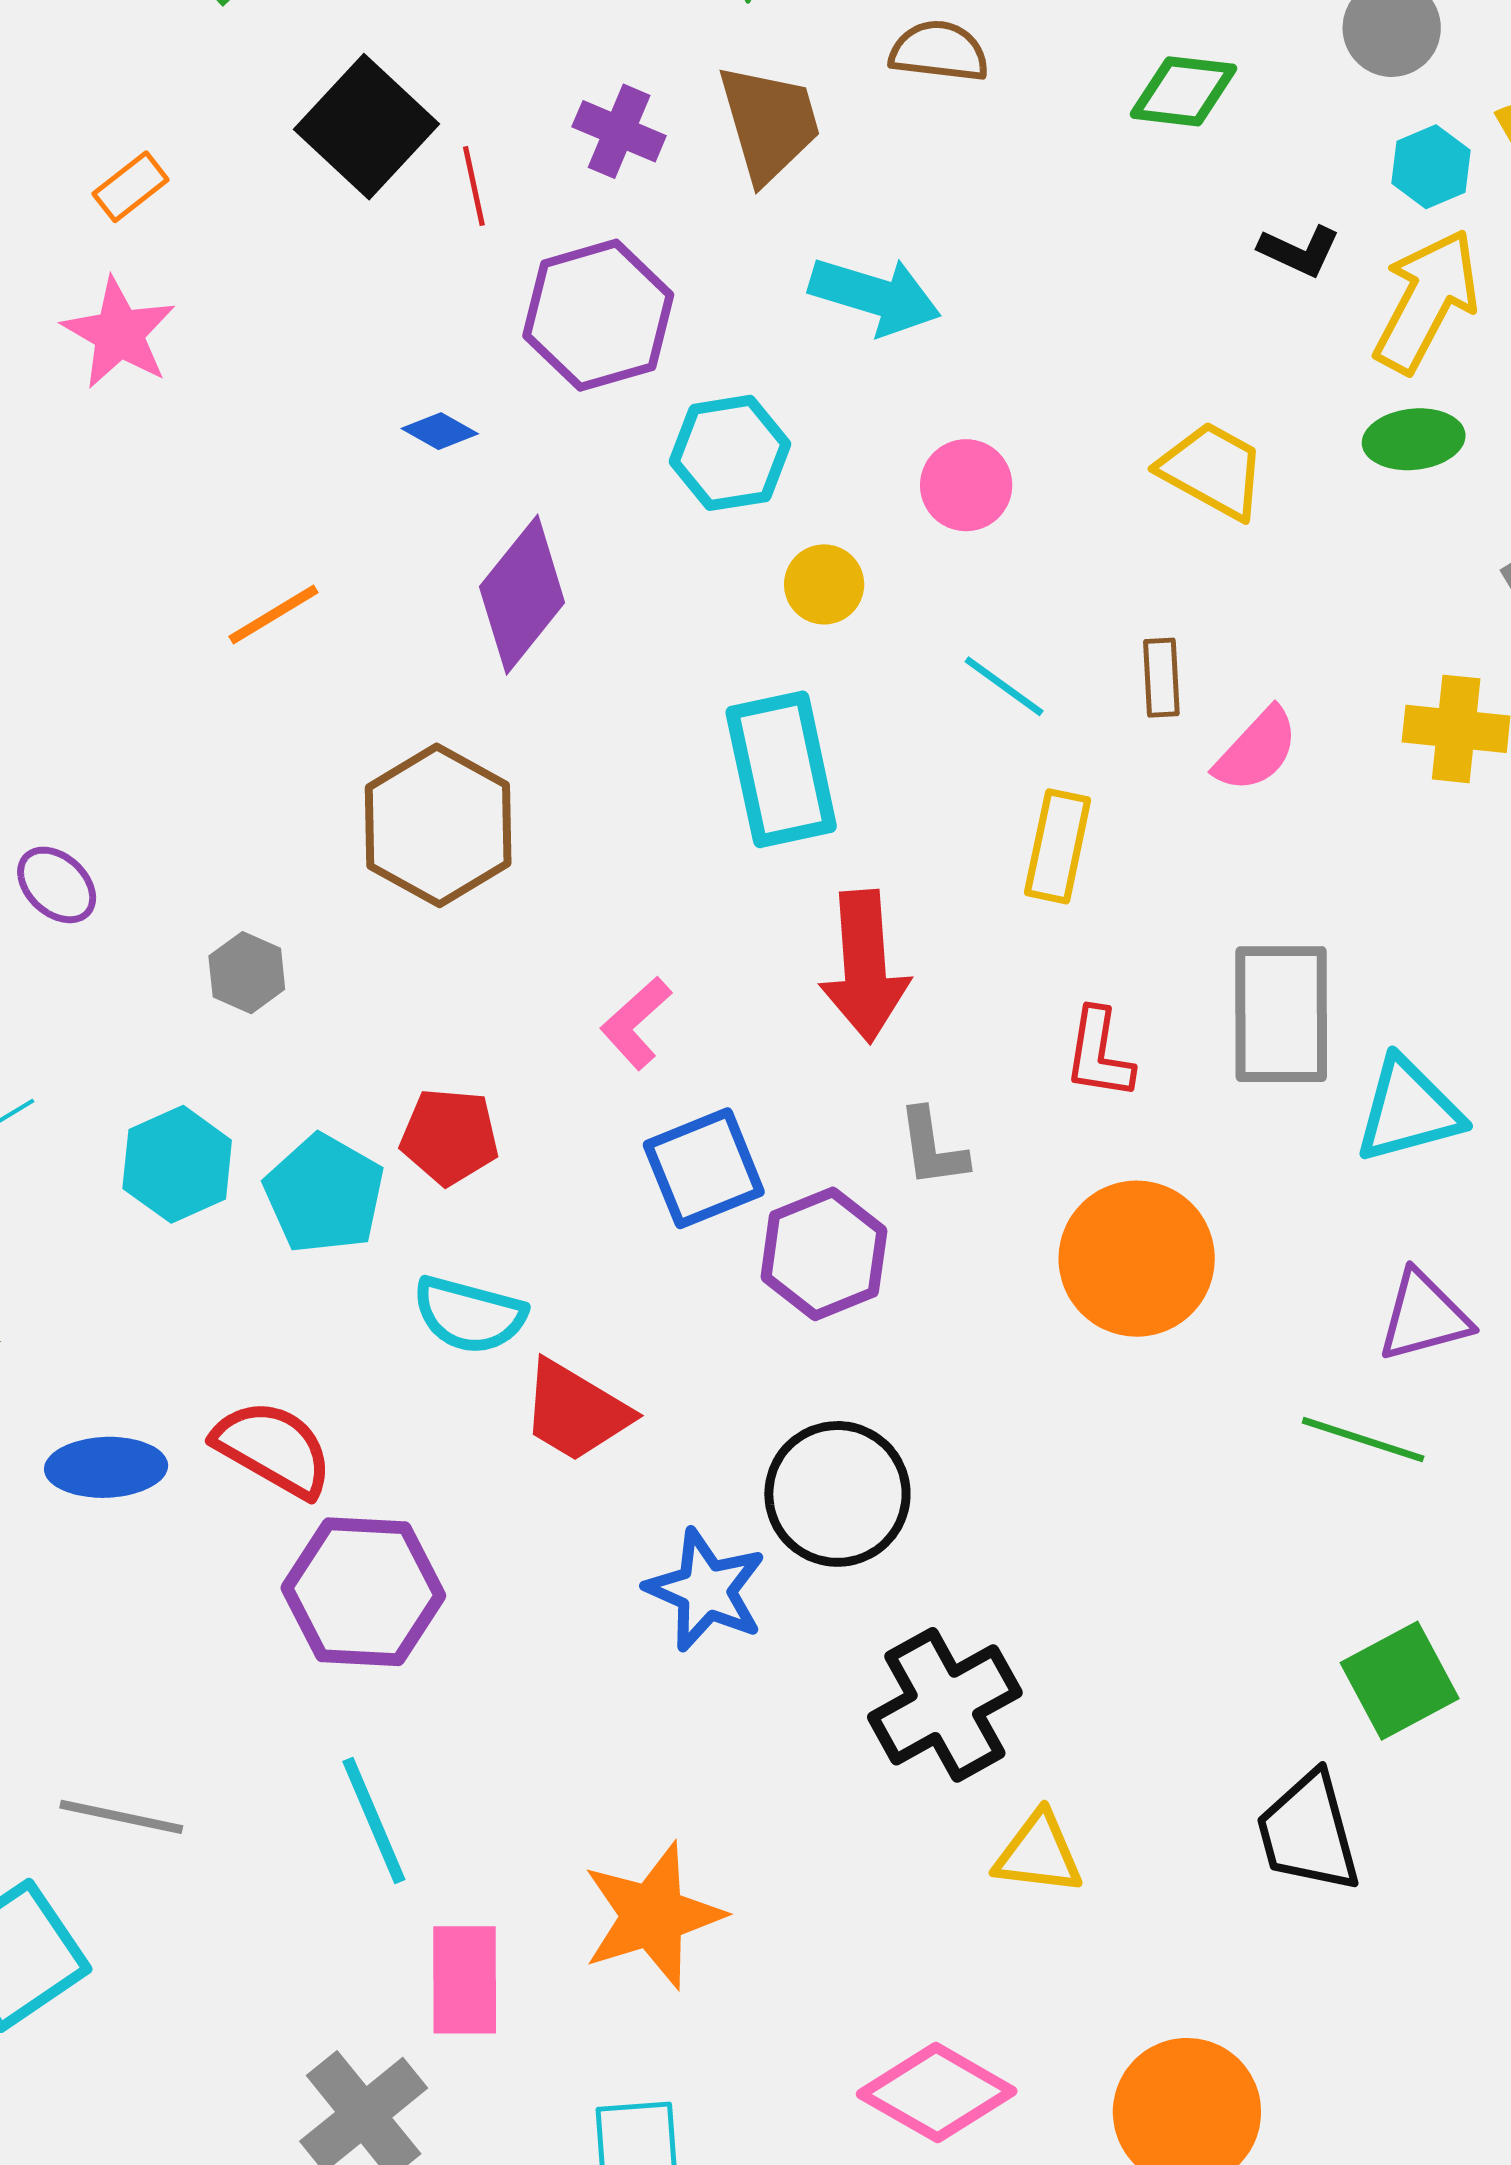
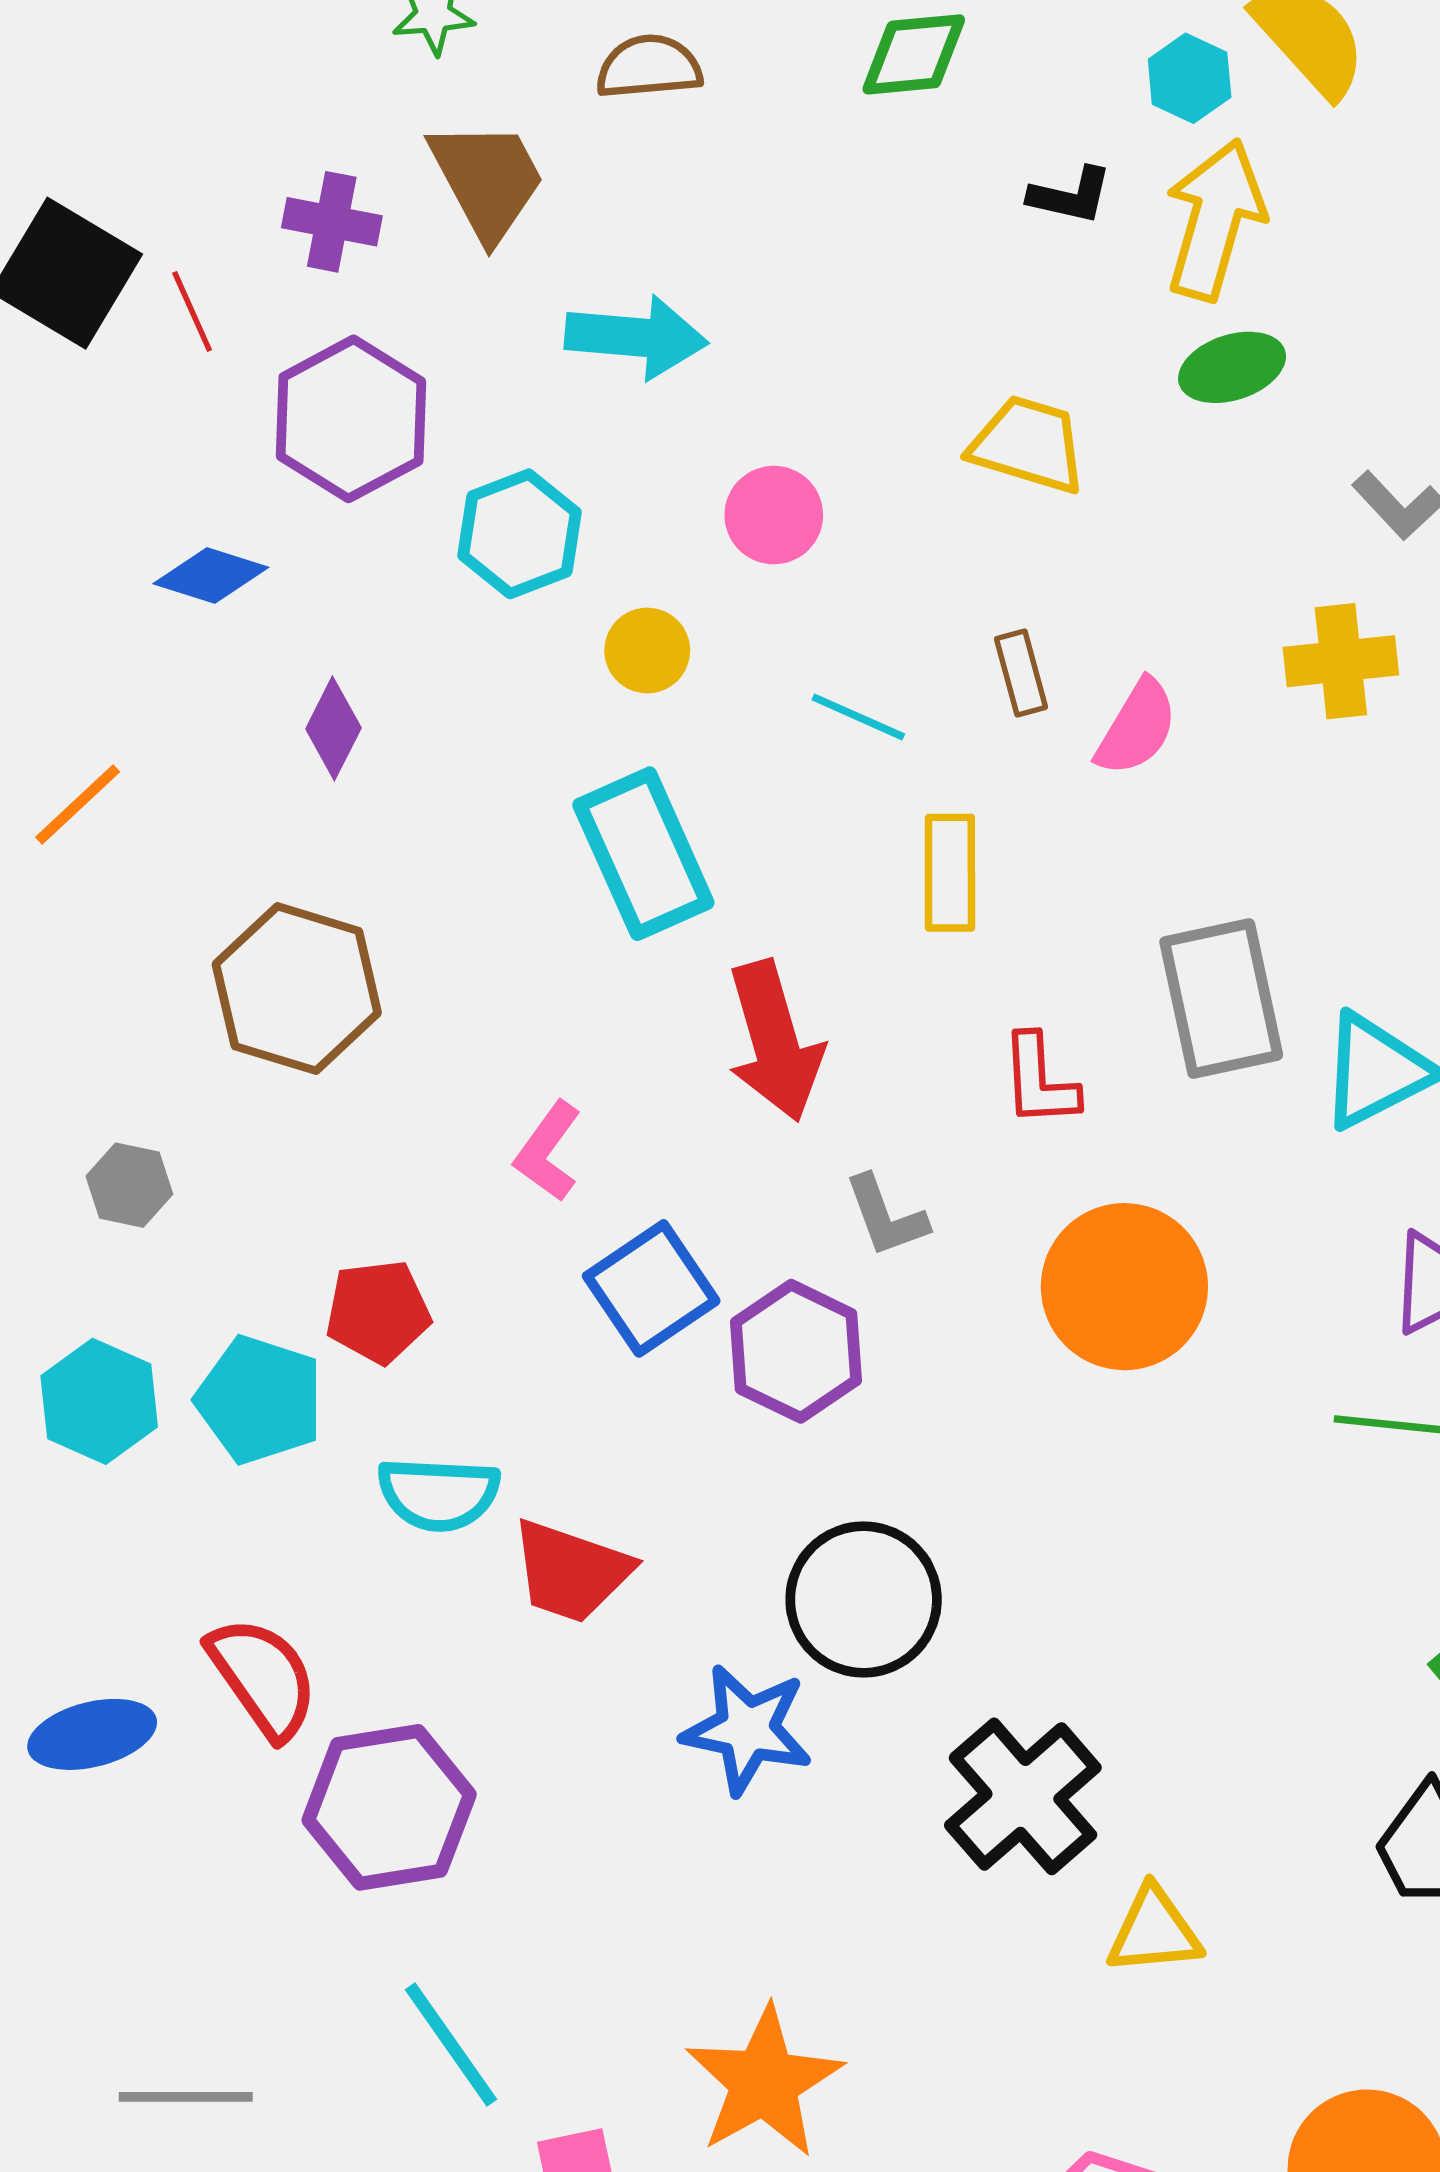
blue diamond: (440, 431) -> (211, 575), size x1.4
purple diamond: (522, 595) -> (333, 728), size x0.6
red semicircle: (273, 1449) -> (263, 1678), turned 37

